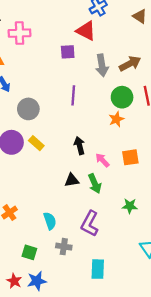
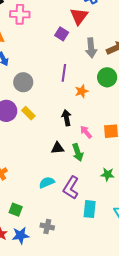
red triangle: (86, 31) -> (79, 16), turned 36
purple square: (68, 52) -> (62, 34), turned 32
orange star: (116, 119) -> (82, 91), moved
cyan semicircle: (50, 221) -> (47, 182), moved, turned -98
gray cross: (64, 247) -> (47, 226), moved
cyan rectangle: (98, 269) -> (90, 209), moved

